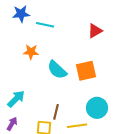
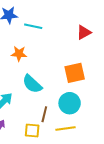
cyan semicircle: (57, 70) -> (32, 84), moved
cyan circle: (97, 108) -> (70, 103), moved

